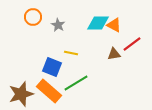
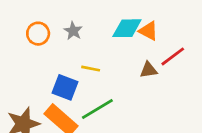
orange circle: (33, 17) -> (38, 34), moved

